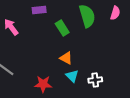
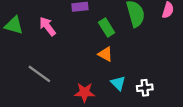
orange triangle: (66, 58) -> (105, 54), moved

